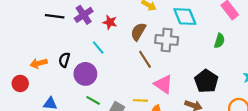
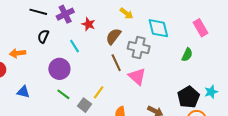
black semicircle: (64, 60) -> (43, 36), moved
black pentagon: (206, 81) -> (189, 97), moved
pink triangle: (163, 84) -> (137, 77), moved
yellow line: (140, 100) -> (99, 92), moved, turned -64

